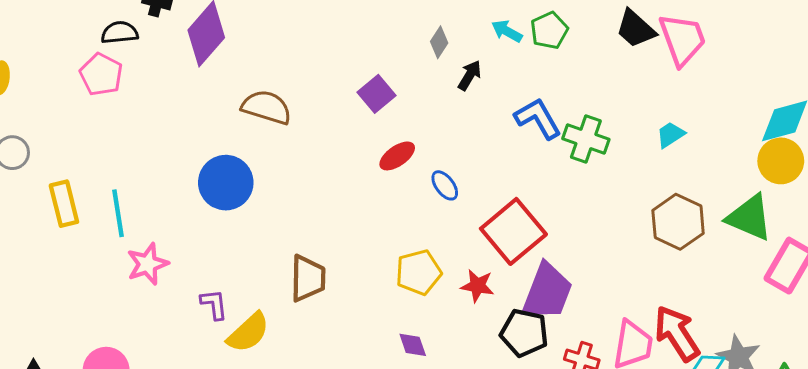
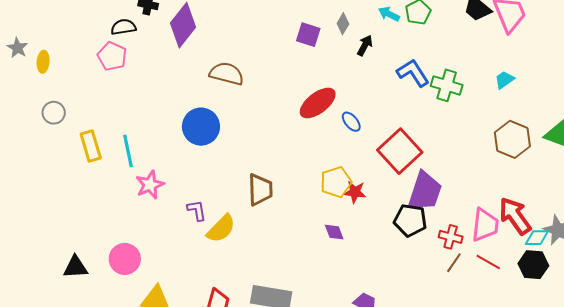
purple square: (376, 94) -> (308, 35), moved, turned -30
red ellipse: (397, 156) -> (318, 103), size x1.5
red star: (477, 286) -> (355, 192), moved

